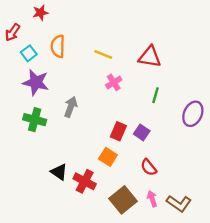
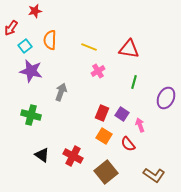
green cross: (35, 120) -> (31, 115), moved
orange square: (108, 157) -> (104, 136), moved
black triangle: (59, 172) -> (42, 155), moved
pink arrow: (152, 199) -> (140, 125), moved

